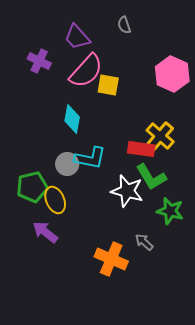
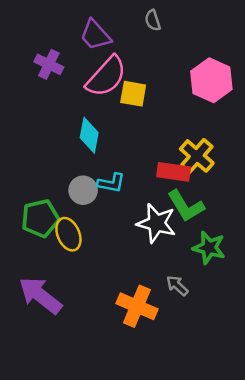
cyan L-shape: (90, 158) -> (111, 183), size x0.7
purple arrow: (45, 232) -> (40, 295), moved, size x1.4

